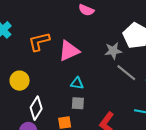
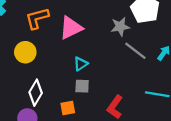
yellow circle: (20, 81) -> (25, 52), moved
cyan triangle: (77, 83) -> (81, 64), turned -40

